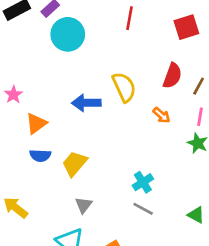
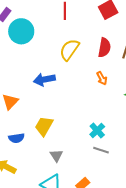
yellow semicircle: (124, 87) -> (69, 50), moved, turned -110
orange arrow: (162, 115) -> (102, 78), turned 32
blue semicircle: (40, 156) -> (16, 138), moved

